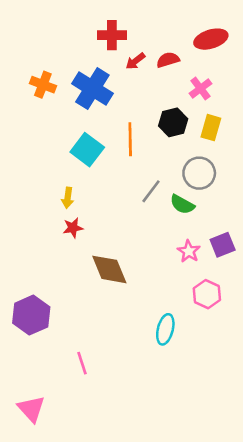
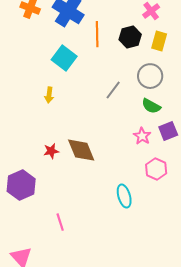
orange line: (130, 139) -> (97, 34), moved
green semicircle: (182, 204) -> (151, 106), moved
red star: (73, 228) -> (51, 151), moved
cyan ellipse: (165, 329) -> (124, 196), turned -30

